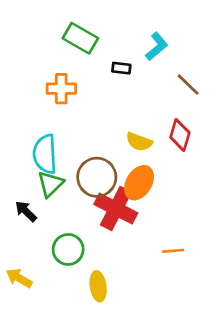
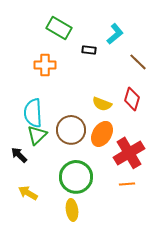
red cross: (116, 209) -> (129, 153), moved, turned 32
green circle: (68, 249) -> (76, 177), moved, size x1.4
yellow arrow: (19, 278) -> (28, 193), moved

